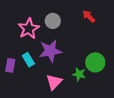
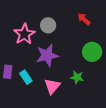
cyan rectangle: (28, 60) -> (26, 77), moved
green circle: (95, 62) -> (92, 52), moved

